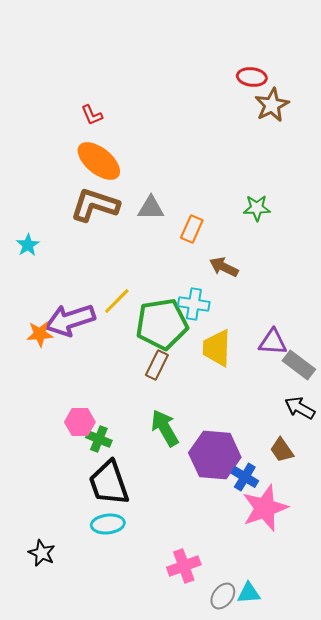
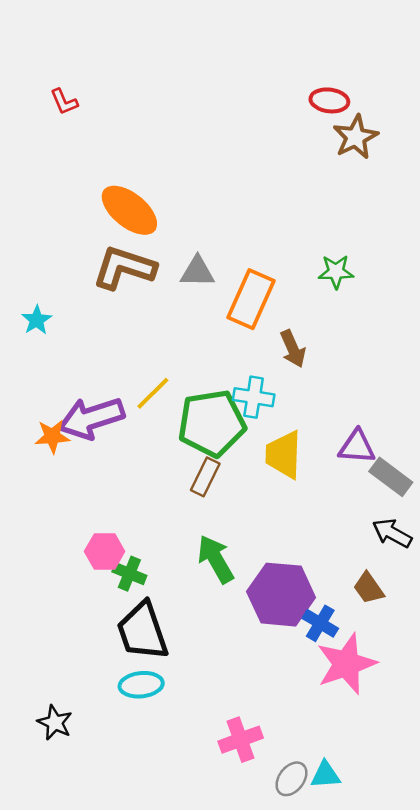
red L-shape: (92, 115) -> (64, 102), moved
orange rectangle: (192, 229) -> (251, 299), size x1.6
brown arrow: (224, 267) -> (293, 349), turned -140

